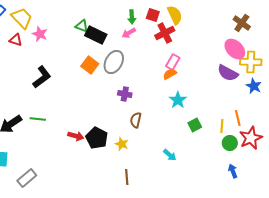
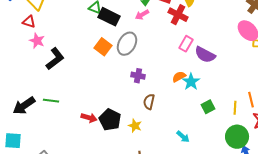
red cross: (165, 33) -> (178, 15), turned -36
pink star: (40, 34) -> (37, 41), moved
purple semicircle: (228, 73) -> (205, 55), moved
orange semicircle: (170, 74) -> (179, 77), moved
green circle: (230, 143) -> (237, 137), moved, size x1.5

